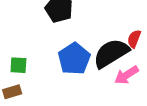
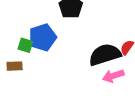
blue pentagon: (74, 59) -> (43, 37), moved

